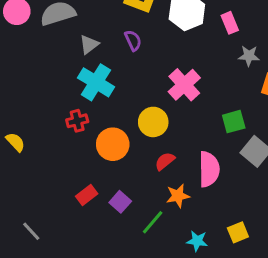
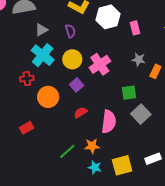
gray star: (249, 56) -> (139, 59), moved
yellow circle: (153, 122) -> (72, 59), moved
orange star: (178, 196) -> (92, 146), moved
purple square: (120, 202) -> (77, 85), moved
yellow square: (238, 232) -> (122, 165), size x1.5

